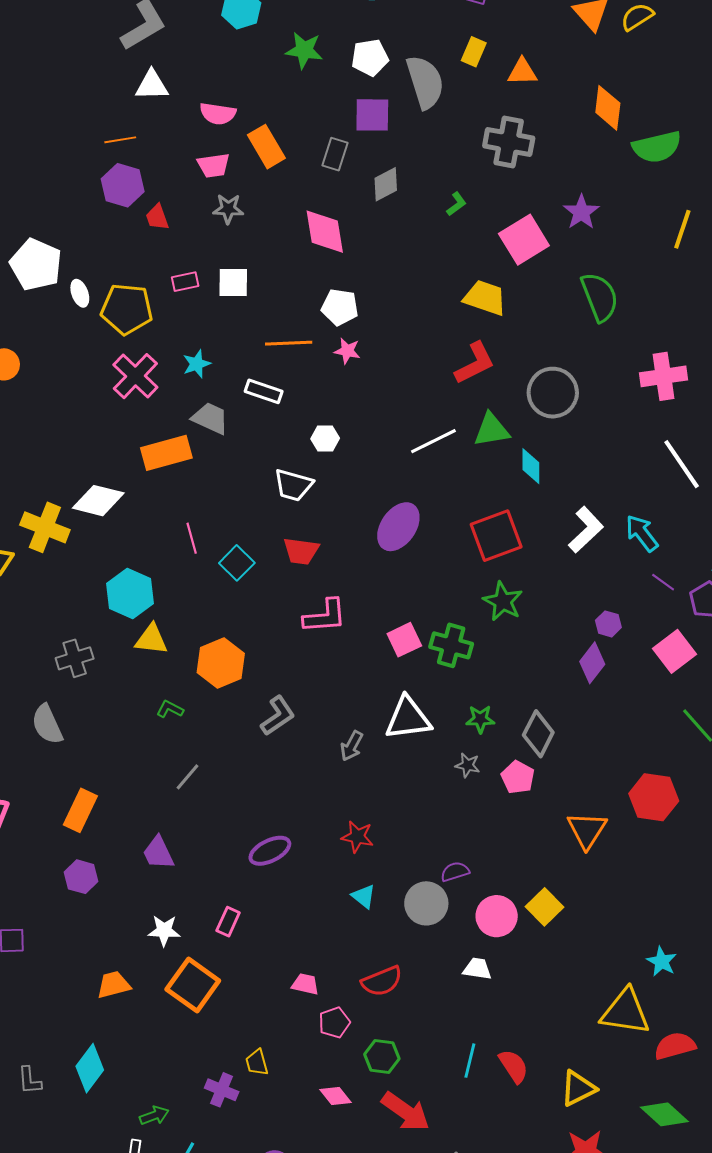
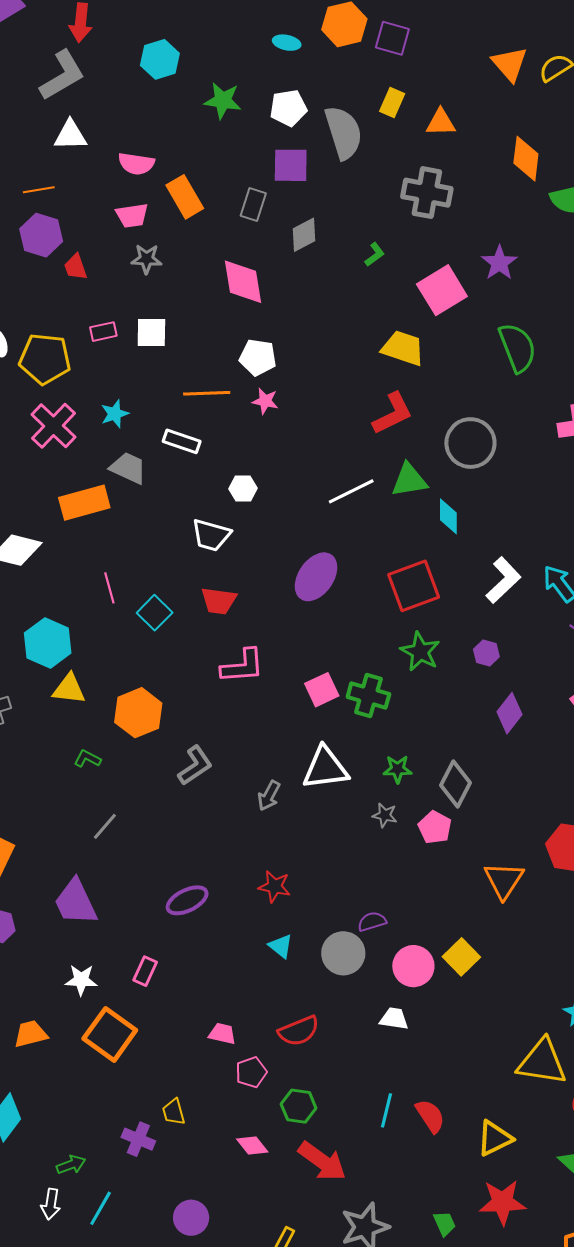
purple hexagon: (608, 624) -> (486, 653), moved
purple trapezoid: (158, 853) -> (76, 902), size x1.4

